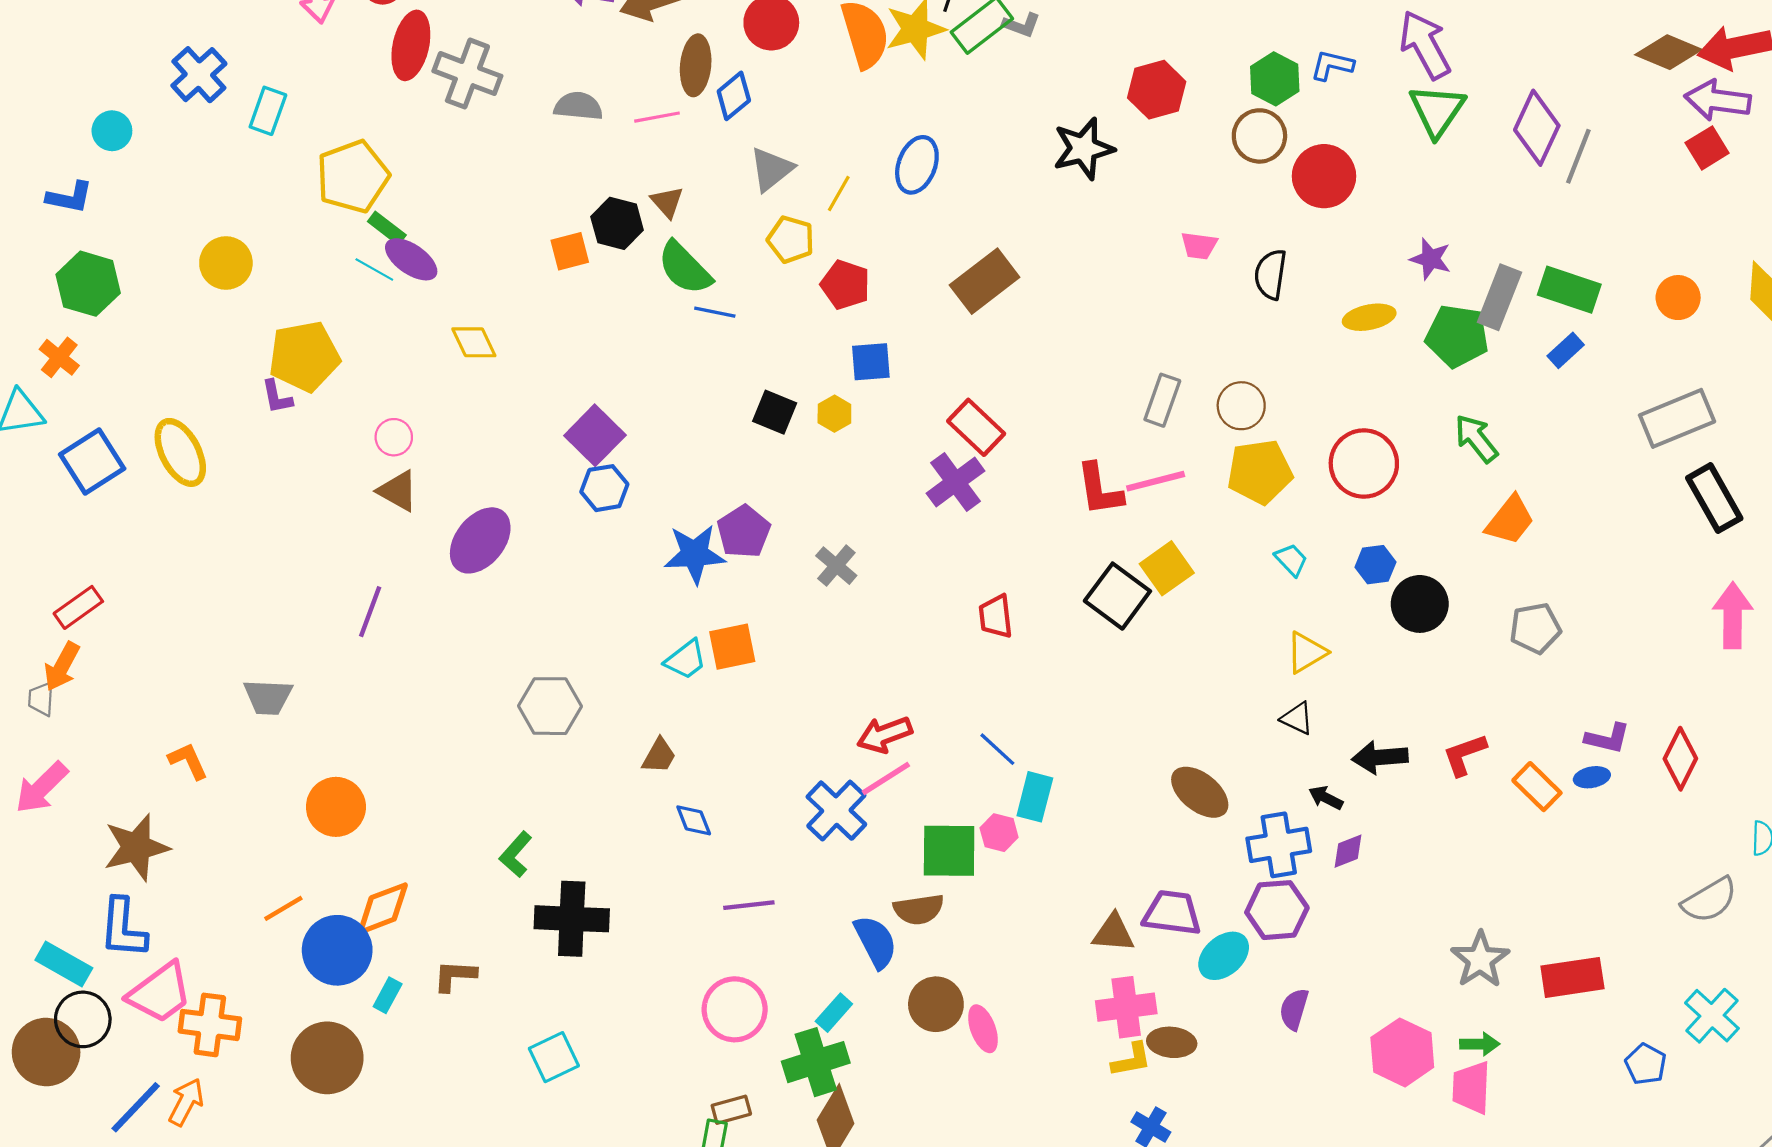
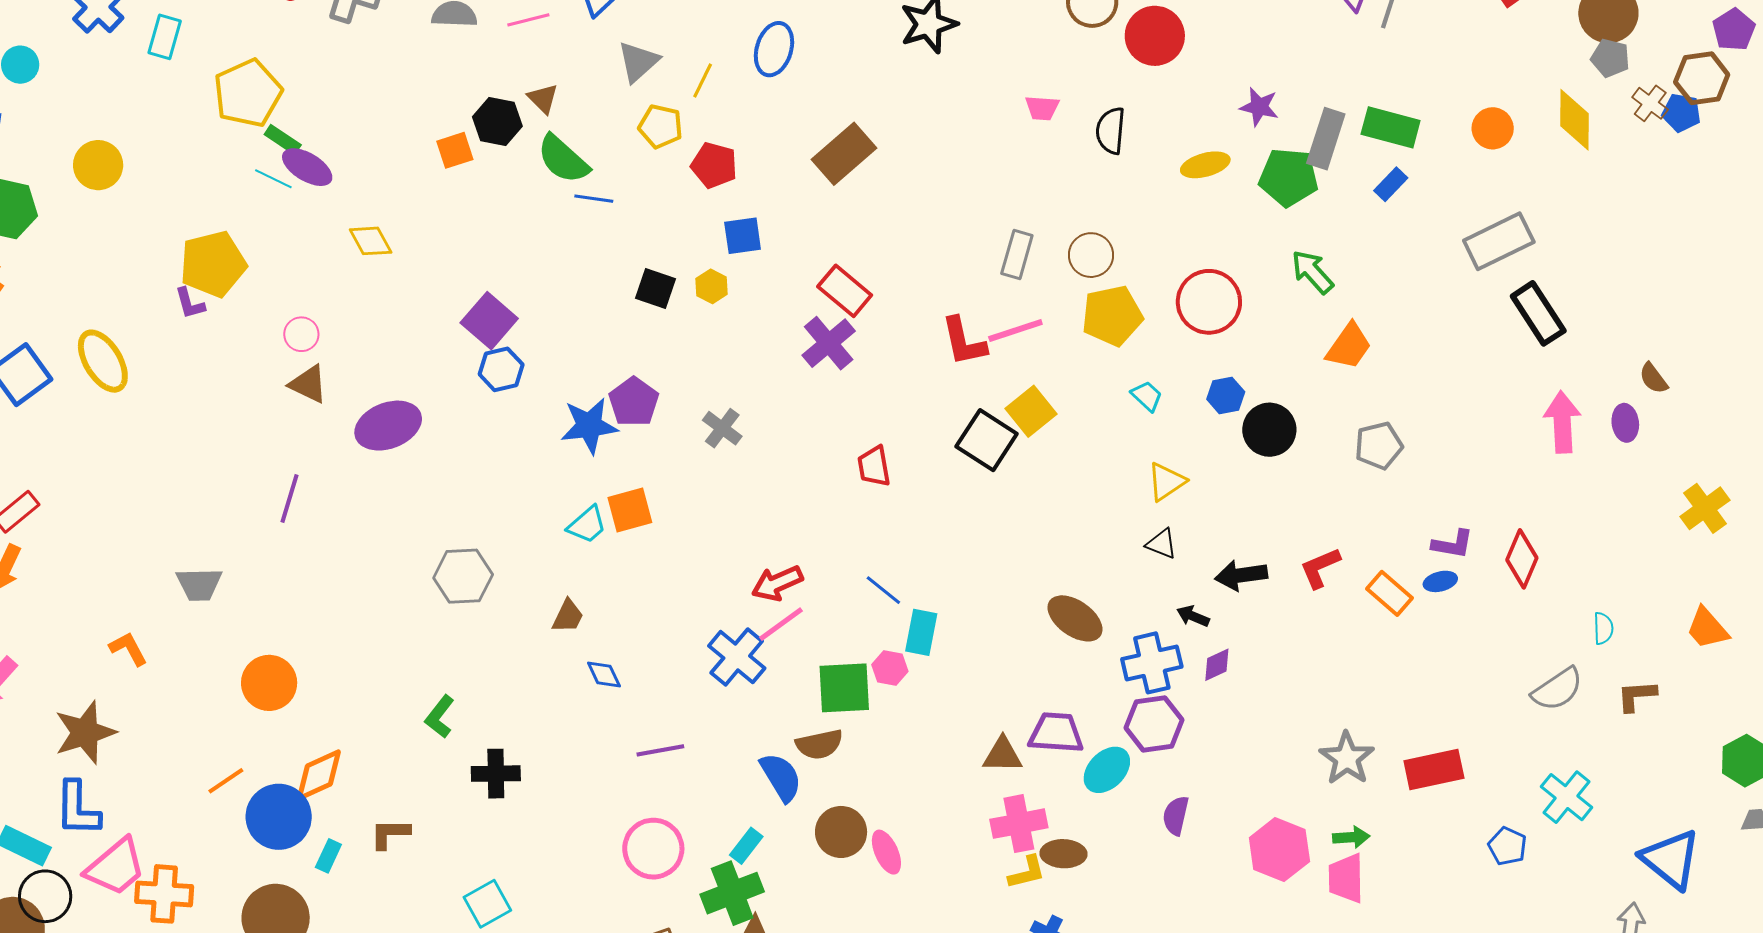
yellow circle: (226, 263) -> (98, 165), moved
purple ellipse: (480, 540) -> (388, 426), turned 34
black cross: (572, 919) -> (496, 774), size x0.7

